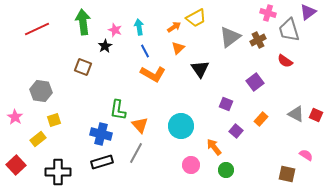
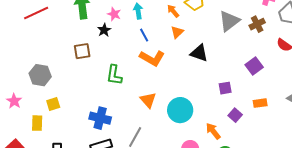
orange arrow: (174, 27) -> (173, 11), turned -96
brown square: (83, 67) -> (82, 51), turned -30
black triangle: (200, 69) -> (199, 53), turned -36
purple square: (226, 104) -> (225, 88), turned -32
green L-shape: (118, 110) -> (114, 75), moved
orange rectangle: (261, 119) -> (260, 103), turned 40
orange triangle: (140, 125) -> (148, 100), moved
yellow rectangle: (38, 139) -> (37, 123), turned -49

